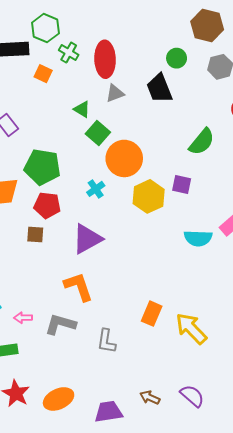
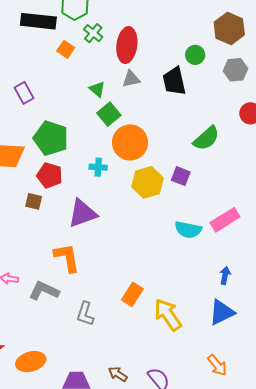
cyan cross: (96, 189) -> (98, 167), turned 30

